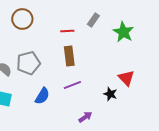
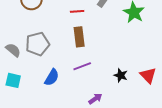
red triangle: (126, 78) -> (148, 75), moved

